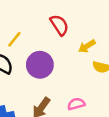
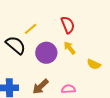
yellow arrow: (87, 46) -> (70, 48), moved, turned 72

